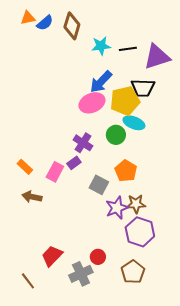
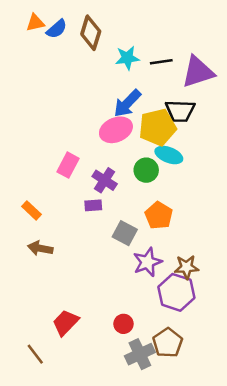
purple rectangle: (74, 163) -> (93, 205), turned 32
pink rectangle: (55, 172) -> (68, 165), moved
brown star: (136, 204) -> (186, 267), moved
gray cross: (81, 274) -> (140, 354), moved

